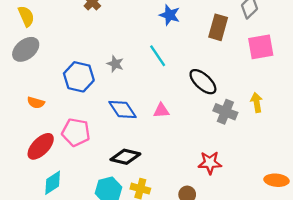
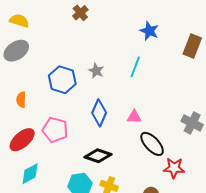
yellow semicircle: (26, 16) -> (19, 21), turned -54
cyan line: (158, 56) -> (135, 67), turned 50
black ellipse: (203, 82) -> (152, 144), moved
orange semicircle: (36, 103) -> (21, 100), turned 70
blue diamond: (123, 110) -> (99, 113), turned 52

